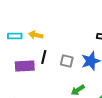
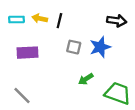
black line: (44, 57) -> (59, 21), moved

